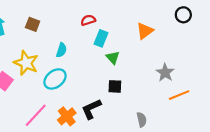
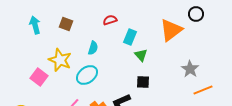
black circle: (183, 15) -> (196, 14), moved
red semicircle: (88, 20) -> (110, 20), moved
orange triangle: (145, 31) -> (171, 30), size x1.4

